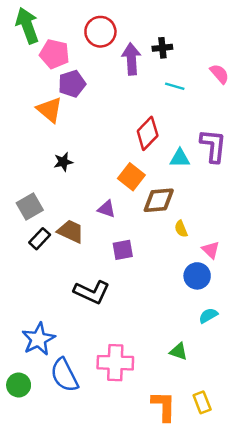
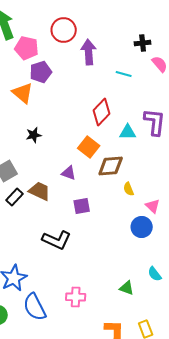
black cross: (162, 48) -> (143, 43), moved
cyan semicircle: (208, 316) -> (155, 274), moved, turned -98
pink cross: (115, 363) -> (76, 297), size x0.7

